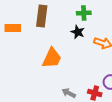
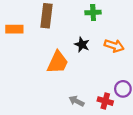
black star: (78, 32) -> (82, 45), moved

